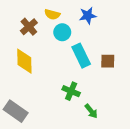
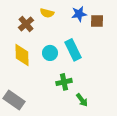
cyan circle: (62, 32) -> (50, 53), moved
brown square: (108, 61) -> (97, 21), moved
green cross: (71, 91) -> (64, 82), turned -35

